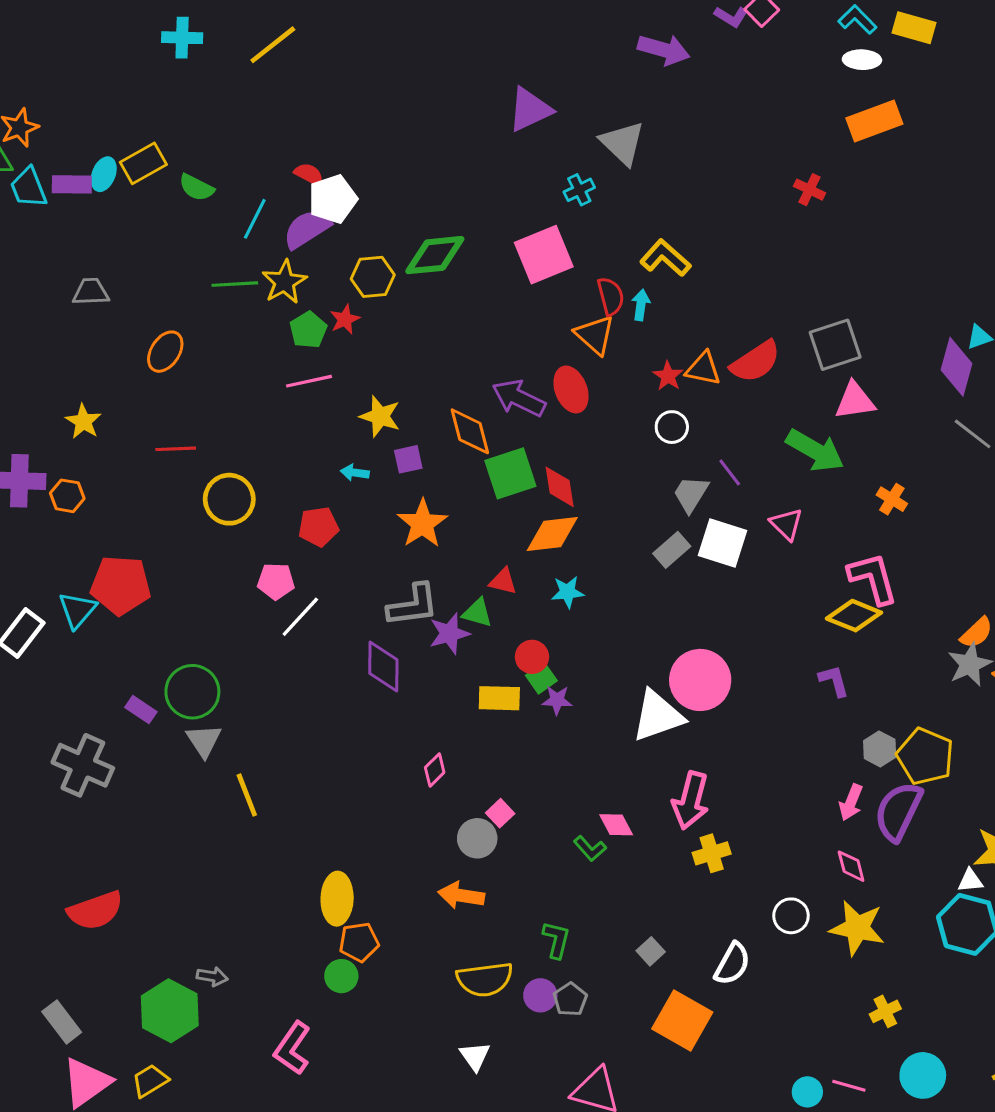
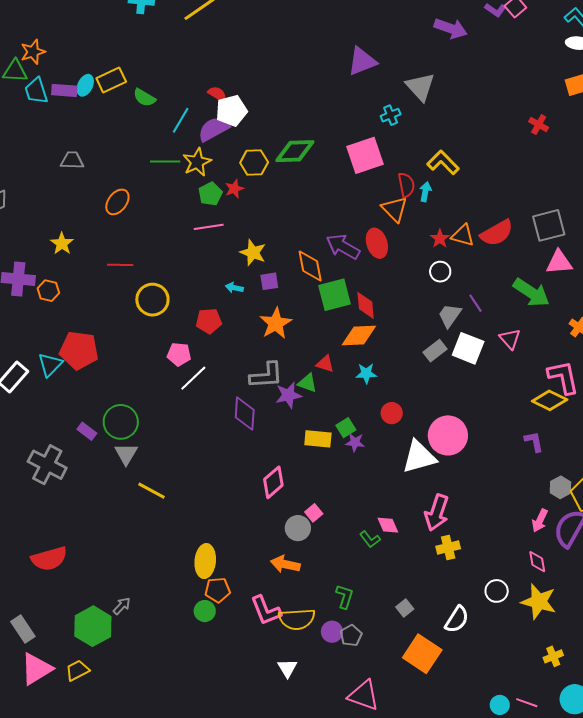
red circle: (532, 657) -> (392, 413), moved
pink diamond: (435, 770) -> (273, 482), size x1.5
yellow line: (247, 795) -> (151, 491), turned -44
gray arrow: (212, 976) -> (122, 606), turned -60
pink L-shape: (292, 1048) -> (266, 610), moved, turned -60

